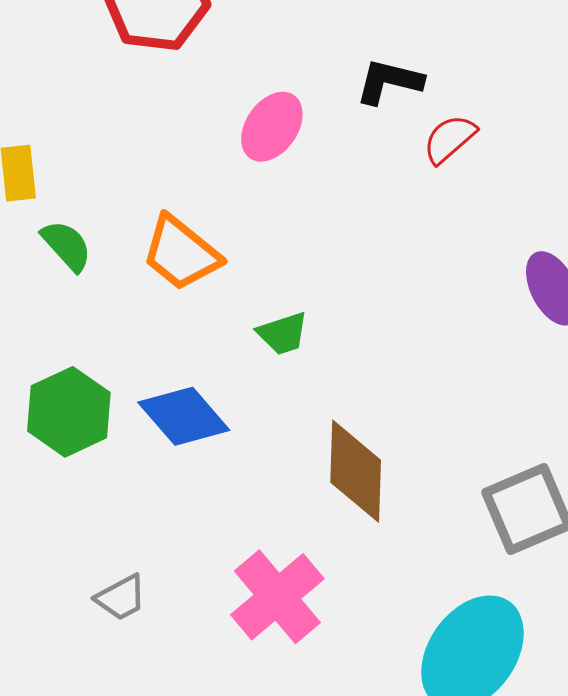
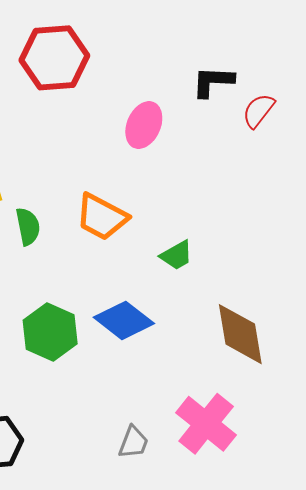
green semicircle: (67, 246) -> (28, 226), turned 42
gray trapezoid: (121, 598) -> (133, 442), moved, turned -30

